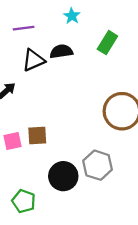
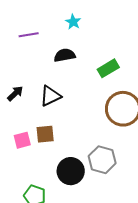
green rectangle: (107, 43) -> (108, 68), moved, turned 30
black triangle: (33, 60) -> (50, 96), moved

